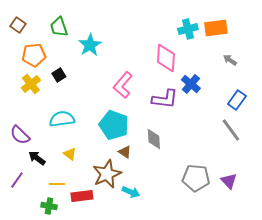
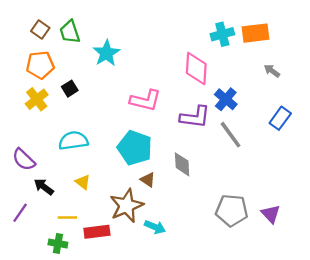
brown square: (18, 25) -> (40, 29), moved
pink L-shape: (123, 85) -> (145, 100), turned -116
gray line: (231, 130) -> (231, 135), moved

